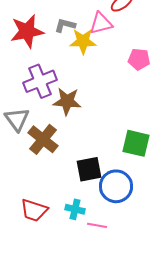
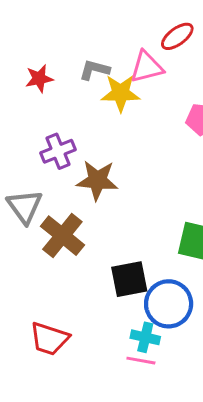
red star: (27, 31) -> (39, 79), size x0.6
purple cross: (40, 81) -> (58, 151), size x0.7
cyan cross: (75, 209) -> (145, 337), moved

